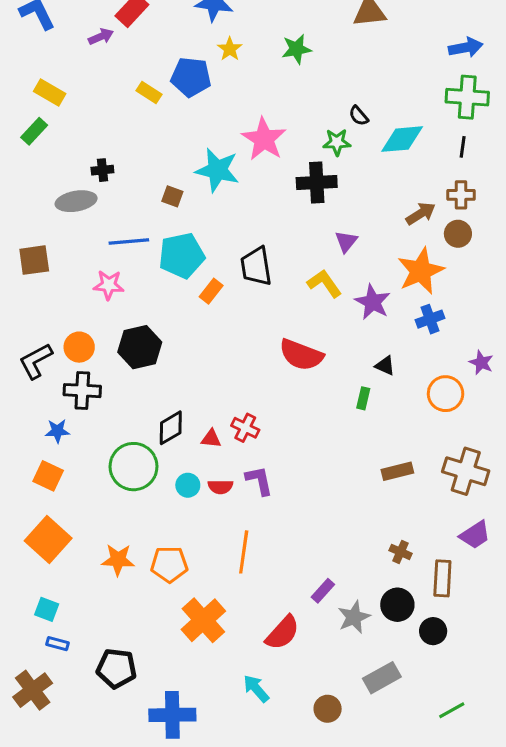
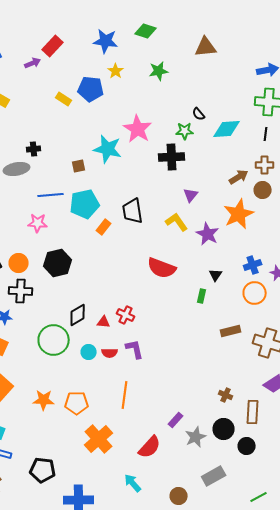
brown square: (172, 196) -> (79, 166), turned -32
blue cross: (430, 319) -> (253, 265), moved
black triangle: (385, 366) -> (216, 275), turned 40
brown rectangle: (397, 471) -> (231, 331), moved

